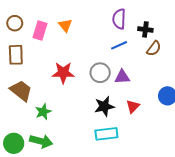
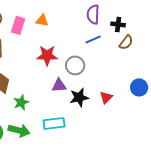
orange triangle: (65, 25) -> (42, 20), turned -40
red star: (63, 73) -> (47, 55), moved
purple triangle: (122, 77) -> (59, 85), moved
cyan rectangle: (106, 134) -> (54, 123), moved

